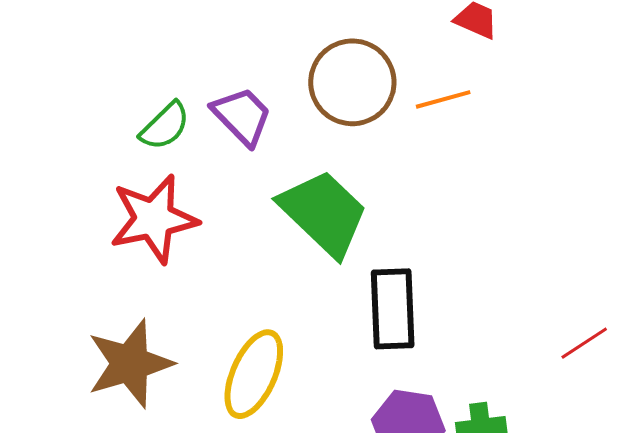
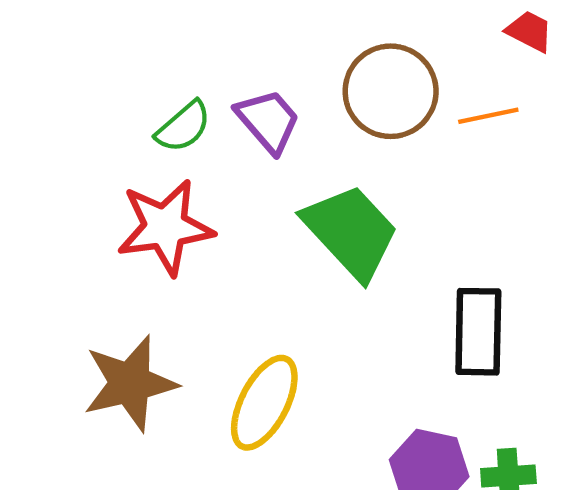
black rectangle: (393, 309) -> (478, 332), moved

